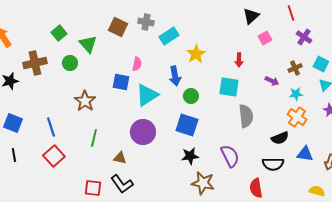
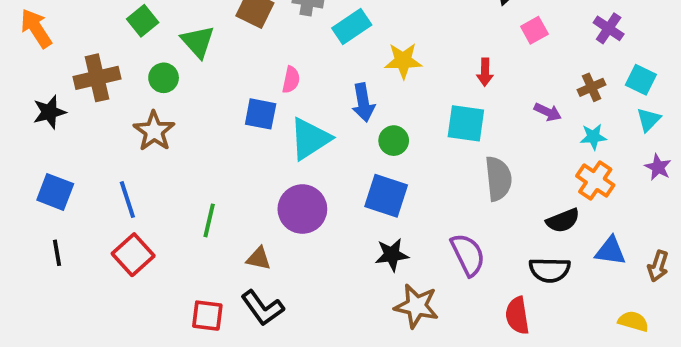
yellow star: (196, 54) -> (403, 61), turned 30
brown star: (85, 101) -> (154, 131), moved

